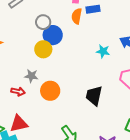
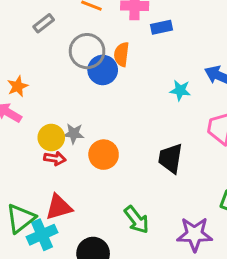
orange semicircle: (77, 16) -> (122, 54), moved
gray circle: (43, 22) -> (87, 51), size x1.5
yellow circle: (43, 49) -> (51, 137), moved

